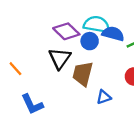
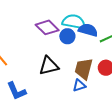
black triangle: (60, 58) -> (49, 66), moved, turned 40
brown trapezoid: (83, 74) -> (84, 69), moved

